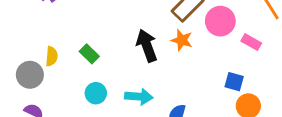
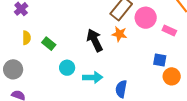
green rectangle: (89, 54) -> (49, 44), moved
yellow semicircle: (52, 56) -> (26, 38), moved
cyan circle: (96, 93) -> (67, 68), moved

